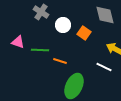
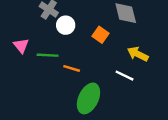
white circle: (63, 25) -> (66, 25), moved
pink triangle: (18, 42) -> (21, 46), turned 32

